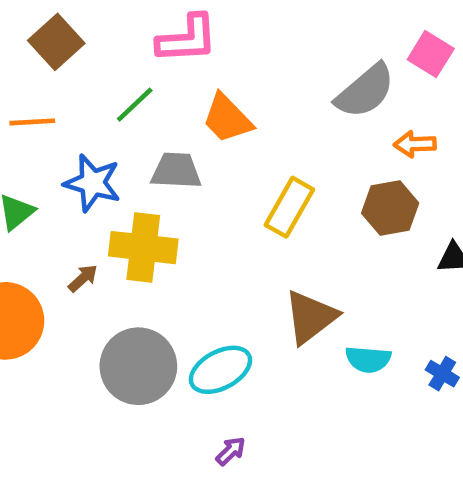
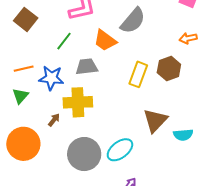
gray semicircle: (365, 91) -> (133, 21), moved
orange line: (32, 122) -> (24, 69), moved
brown hexagon: (390, 208) -> (169, 69), moved

